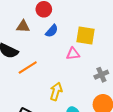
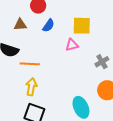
orange line: (28, 67) -> (30, 64), turned 42
yellow arrow: (56, 91) -> (31, 87), moved

